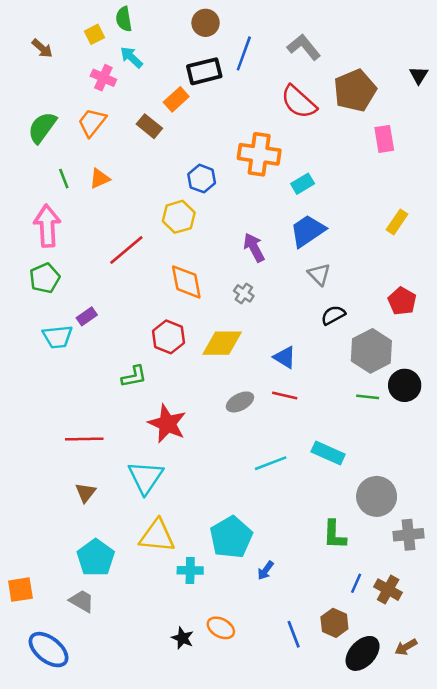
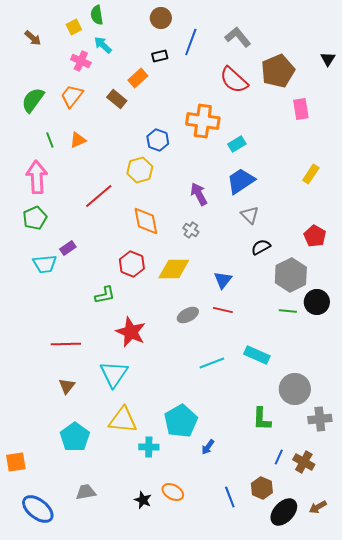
black rectangle: (204, 71) -> (160, 56), size x0.6
blue triangle: (285, 357) -> (223, 280), turned 36
gray trapezoid: (82, 601) -> (86, 492), moved, turned -40

